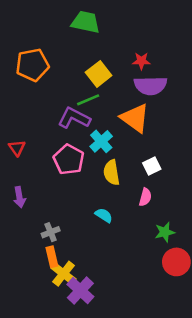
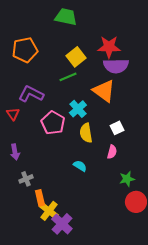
red star: (141, 61) -> (109, 47), size x1.6
purple L-shape: (74, 118) -> (31, 94), moved
gray cross: (51, 232) -> (26, 179), moved

